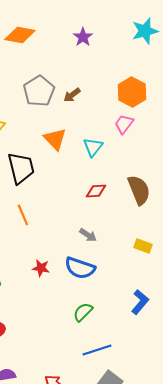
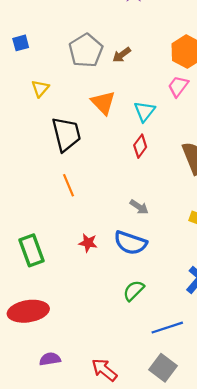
red diamond: (96, 191) -> (140, 146), moved, turned -50
blue line: (97, 350) -> (167, 328), moved

